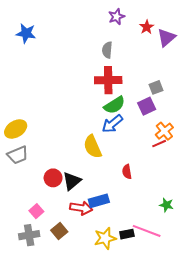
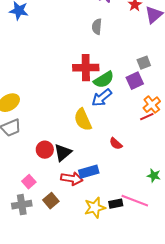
red cross: (108, 80) -> (86, 68), moved
red semicircle: (127, 172) -> (116, 144), turned -40

